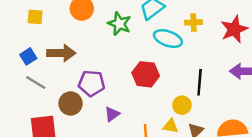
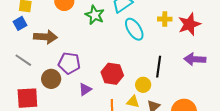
yellow cross: (193, 22) -> (165, 19), moved
cyan ellipse: (168, 39) -> (134, 29), turned 35
blue square: (28, 56) -> (20, 23), moved
red hexagon: (146, 74) -> (112, 74), moved

